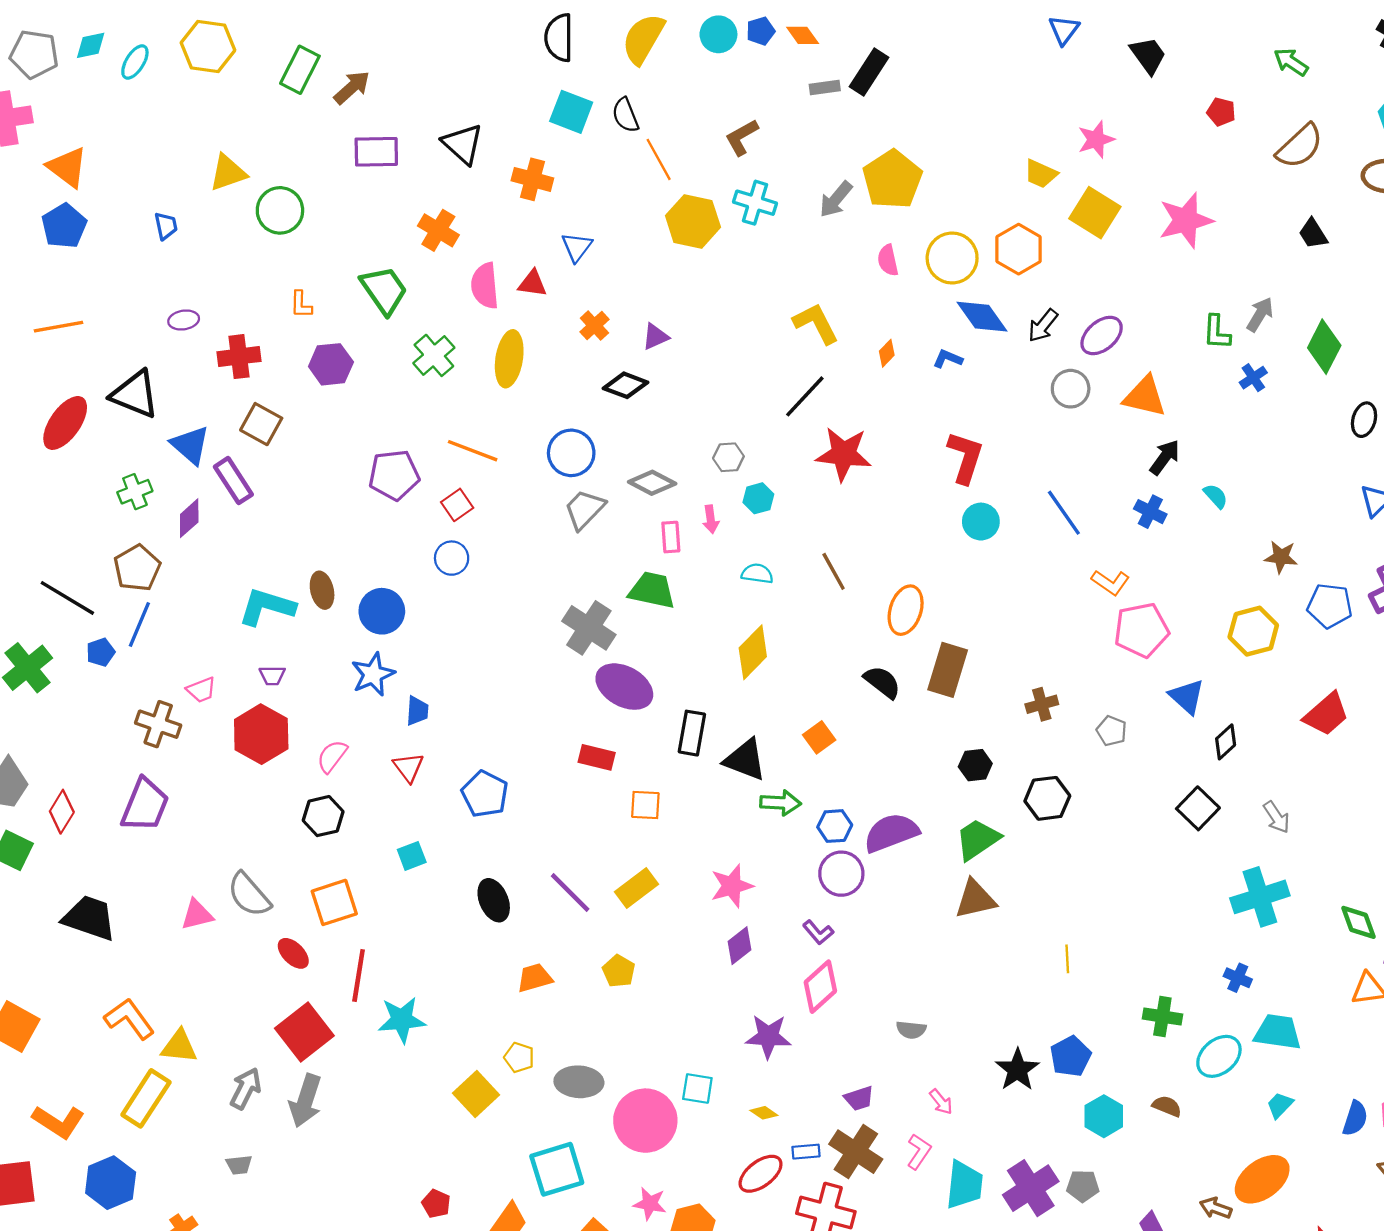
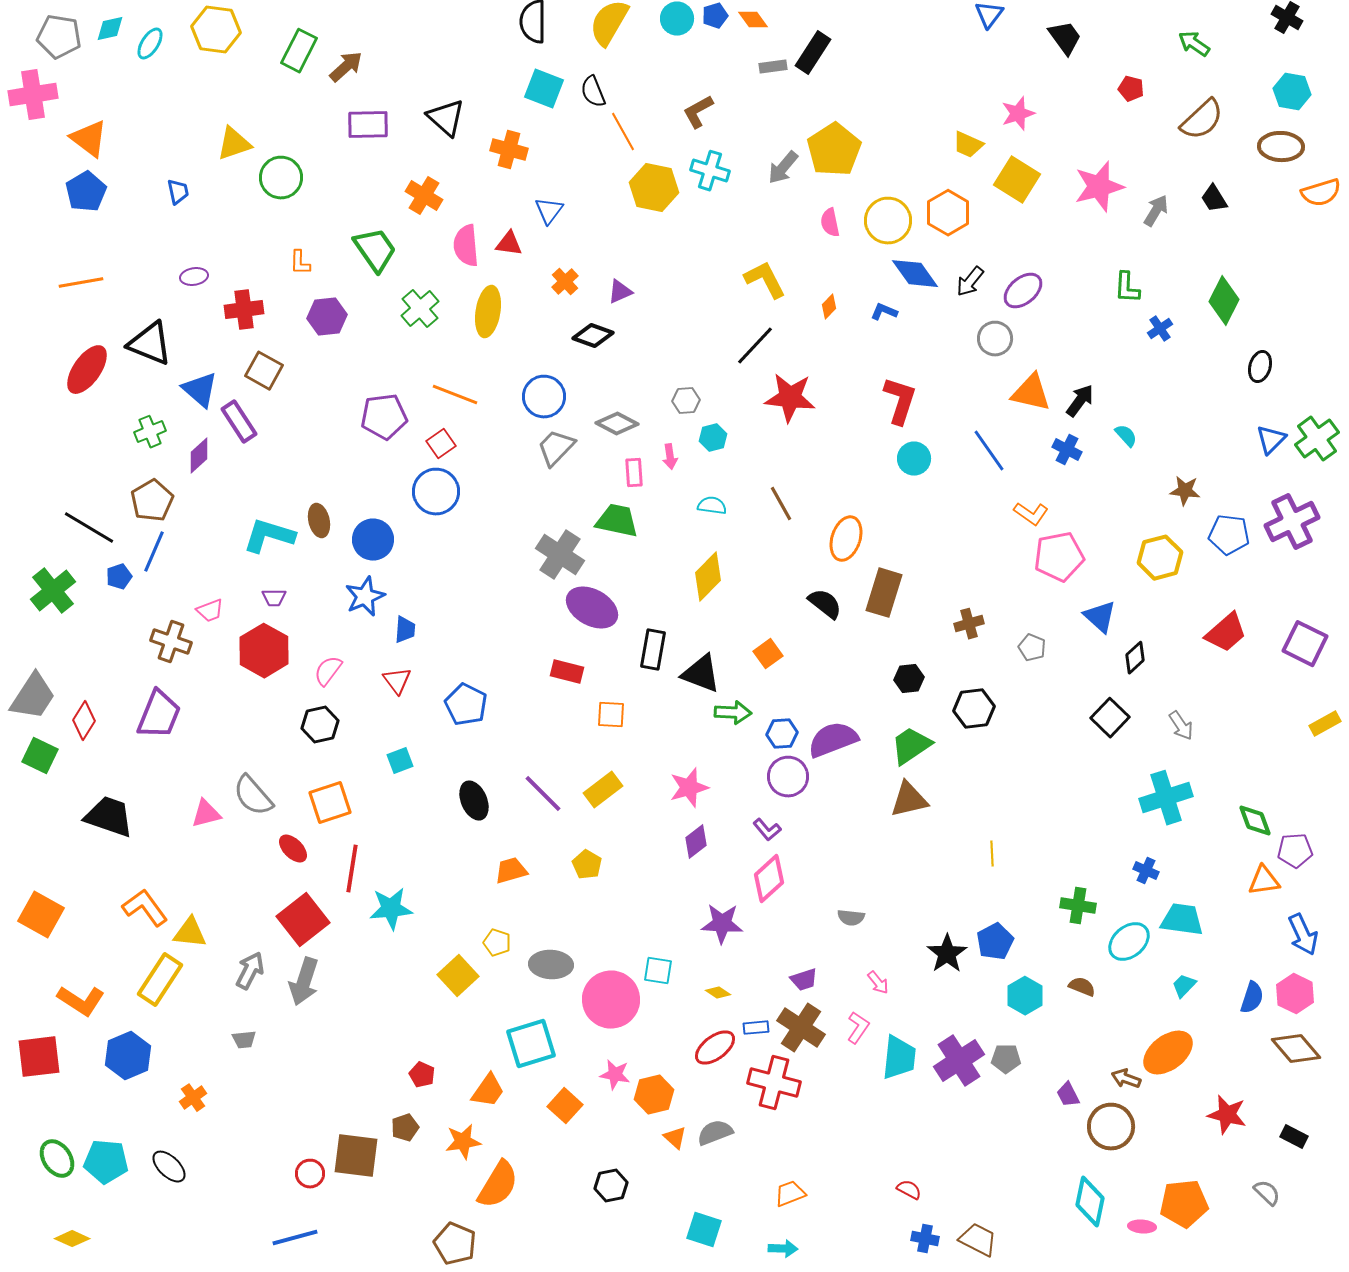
gray arrow: (1260, 314) -> (1156, 211), moved
orange triangle: (1145, 396) -> (1031, 393), moved
blue circle: (452, 558) -> (436, 492), size x1.5

